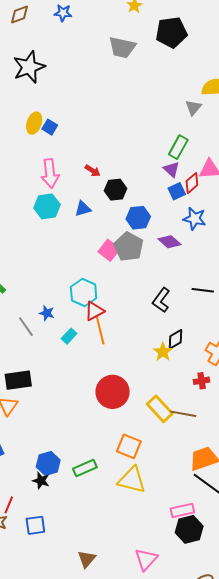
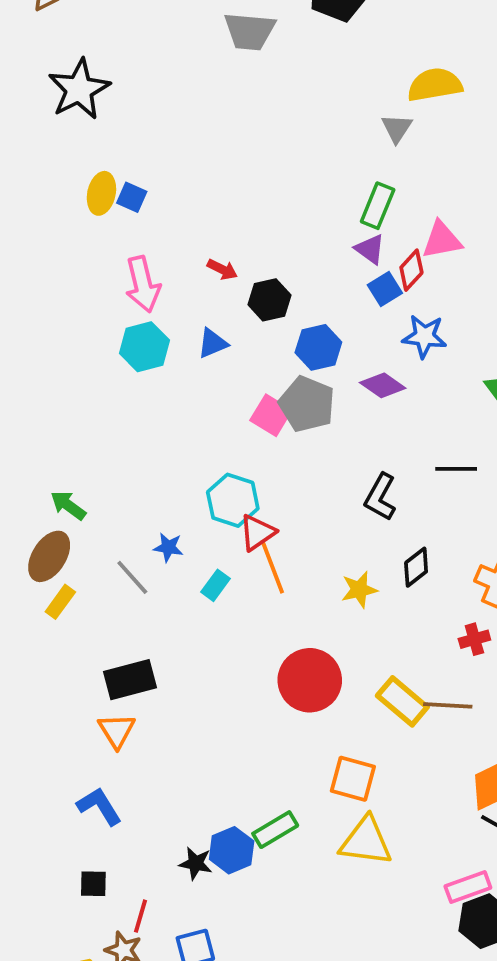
yellow star: (163, 352) -> (359, 590), moved, turned 30
blue hexagon: (48, 463) -> (232, 850), moved

